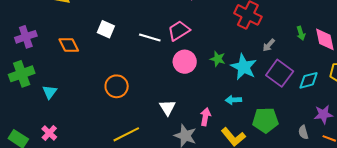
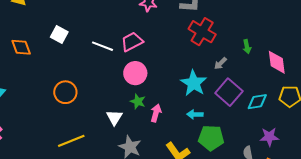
green arrow: (301, 33) -> (247, 47), moved
green star: (218, 59) -> (138, 101), moved
cyan arrow: (233, 100) -> (195, 114), moved
pink arrow: (205, 117) -> (156, 113), moved

